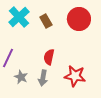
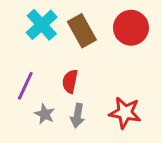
brown rectangle: (46, 21) -> (82, 31), size x1.5
red semicircle: (49, 57) -> (70, 81), moved

